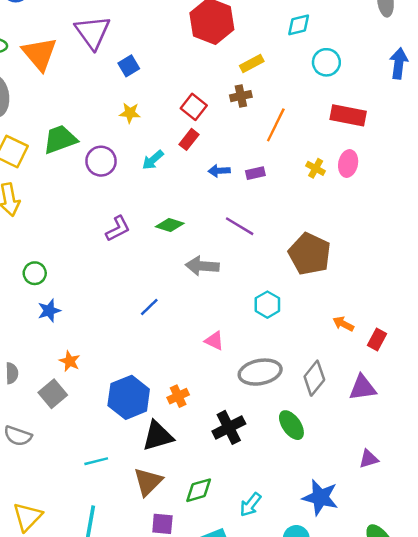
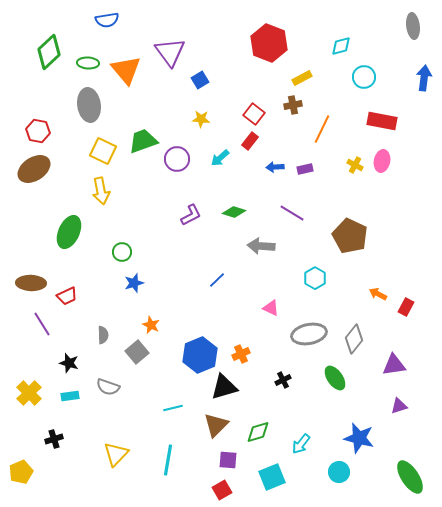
purple triangle: (363, 388) -> (394, 365), moved
black cross: (229, 427) -> (283, 380), size x0.6

